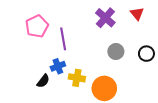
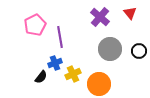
gray circle: (116, 52) -> (110, 49), size x1.5
yellow cross: (77, 78) -> (73, 74), turned -35

